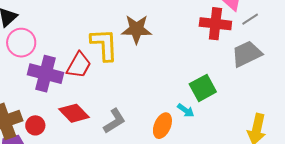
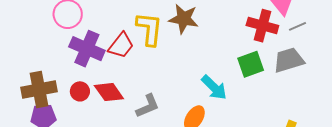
green square: (203, 88) -> (251, 64), moved
cyan arrow: (186, 110) -> (214, 87), moved, size x1.6
red circle: (35, 125) -> (80, 91), moved

